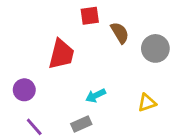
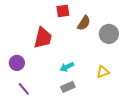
brown semicircle: (120, 33) -> (84, 23), turned 63
gray rectangle: (81, 124) -> (68, 87), moved

